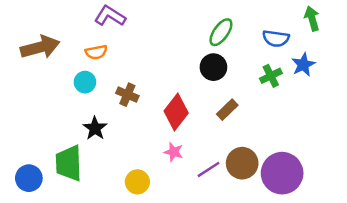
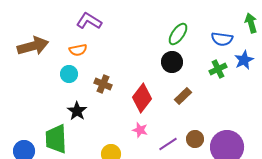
brown circle: (242, 163) -> (195, 139), size x0.7

